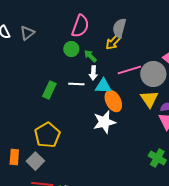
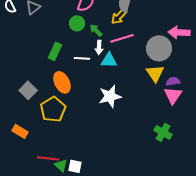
pink line: (129, 70) -> (122, 38), moved
green rectangle: (49, 90) -> (55, 51), moved
orange ellipse: (113, 101) -> (62, 82), moved
orange rectangle: (14, 157) -> (20, 131), turned -63
gray square: (35, 161) -> (28, 90), moved

